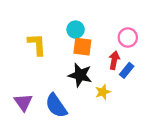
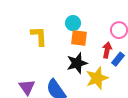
black star: (80, 75) -> (77, 63), turned -30
yellow star: (103, 92) -> (97, 78), size x1.6

